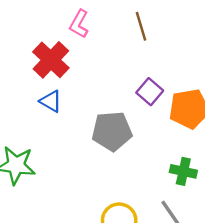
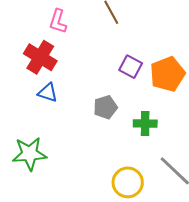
gray pentagon: (112, 131) -> (105, 107), size x0.7
green cross: (183, 171) -> (145, 123), moved

